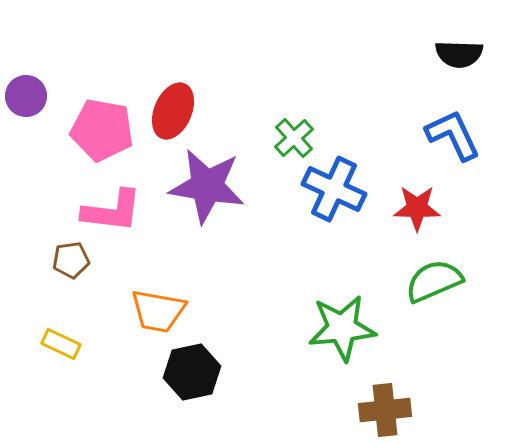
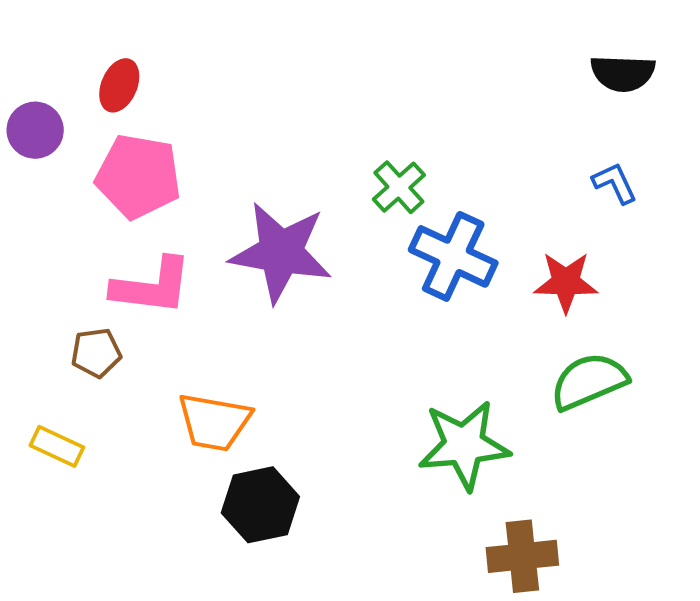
red ellipse: (173, 111) -> (119, 85), moved, size x0.7
blue L-shape: (453, 135) -> (615, 183), size x0.6
yellow rectangle: (61, 344) -> (57, 446), moved

